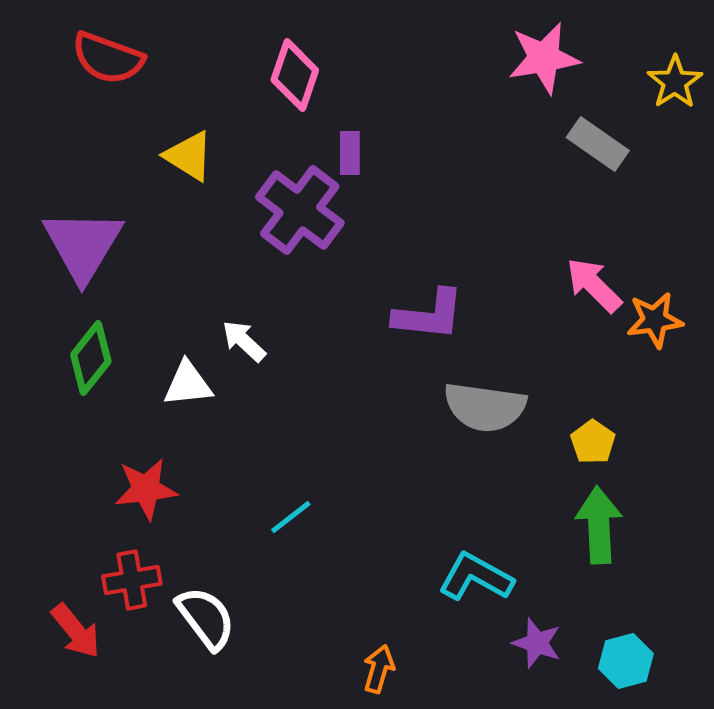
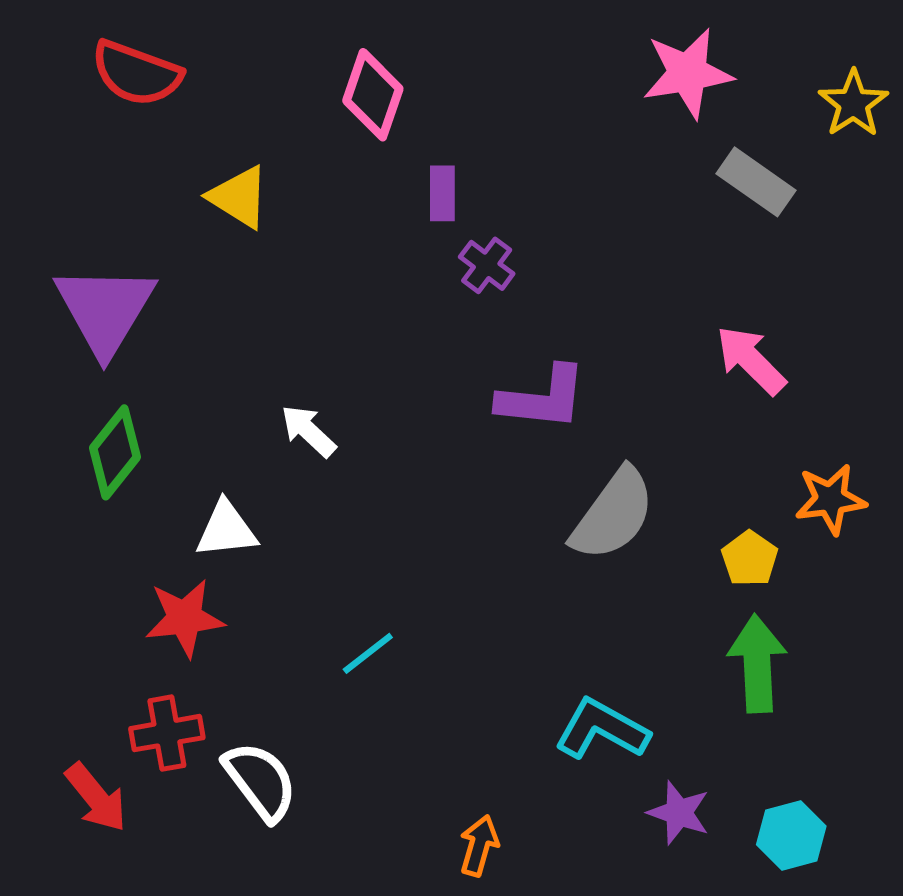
purple cross: (300, 210) -> (487, 265), moved, size x0.5
orange star: (655, 320) -> (831, 499), moved
white triangle: (188, 384) -> (226, 530), moved
gray semicircle: (485, 407) -> (613, 514), turned -62

